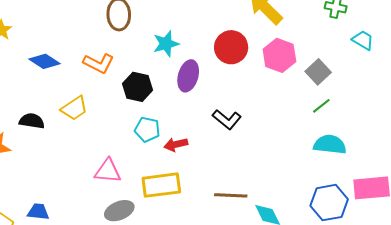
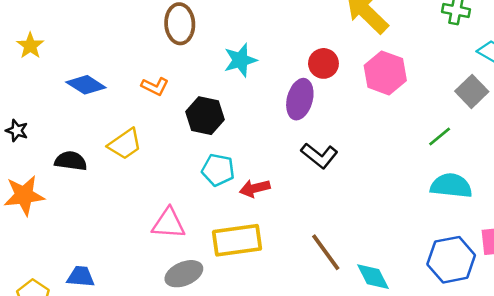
red circle: (231, 47) -> (323, 63), size x0.7
orange L-shape: (99, 63) -> (155, 86), size x0.7
gray square: (318, 72) -> (472, 91), moved
purple ellipse: (188, 76) -> (300, 99), moved
brown line: (231, 195) -> (326, 252), turned 52

